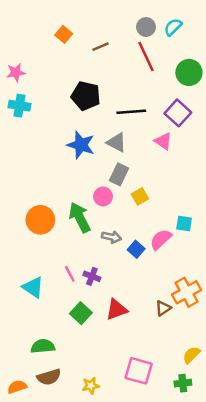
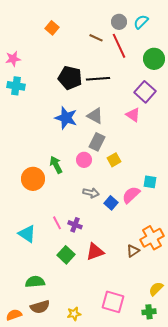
brown line: (101, 47) -> (96, 38), moved, turned 48
black line: (131, 112) -> (98, 79), moved
green arrow: (80, 217) -> (56, 165), moved, size x0.7

